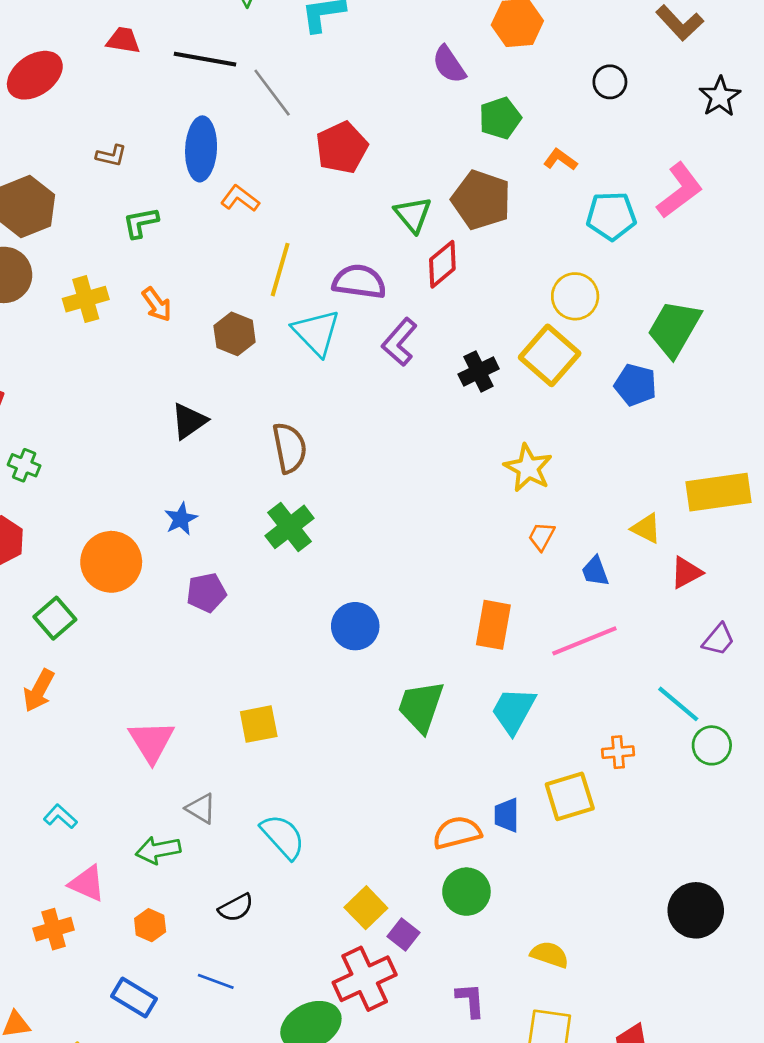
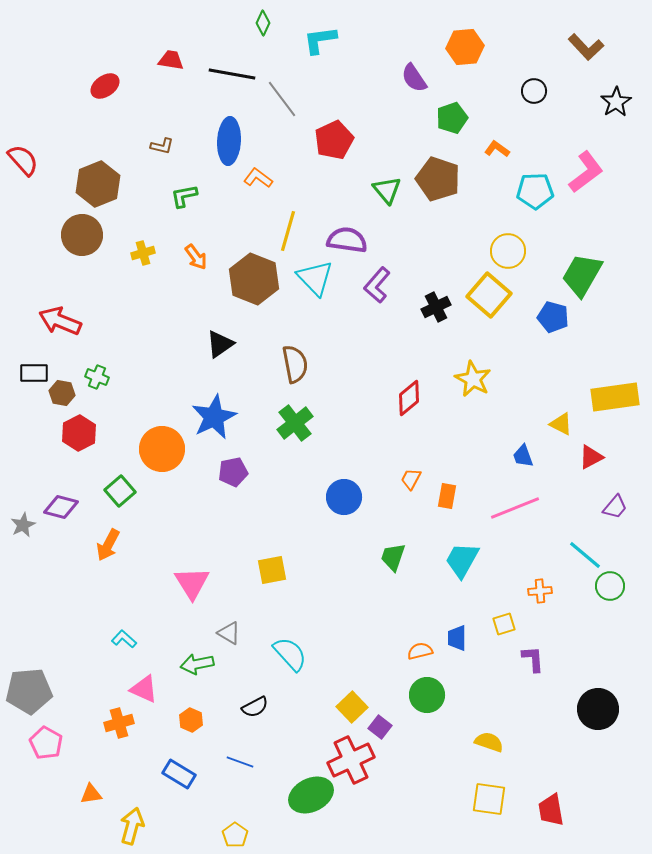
red ellipse: (35, 75) -> (105, 86), size x0.7
red diamond: (442, 264) -> (409, 398), moved
yellow cross: (86, 299) -> (143, 253), size x0.7
brown hexagon: (235, 334) -> (254, 279), size x1.6
blue star: (181, 519) -> (214, 417), size x1.8
orange trapezoid: (542, 536) -> (411, 479), moved
orange rectangle: (493, 625) -> (447, 496), size x0.7
green trapezoid: (421, 707) -> (393, 557), size x0.7
yellow square: (570, 796) -> (504, 624), size x0.6
orange semicircle: (457, 833) -> (420, 651), size x0.7
purple L-shape: (470, 1000) -> (533, 659), moved

